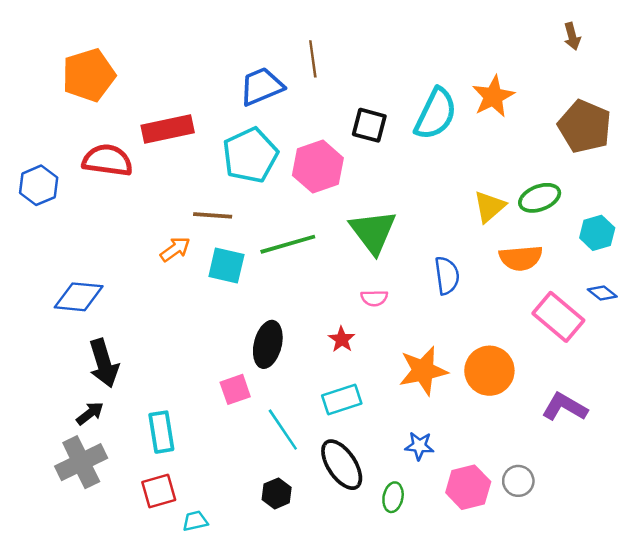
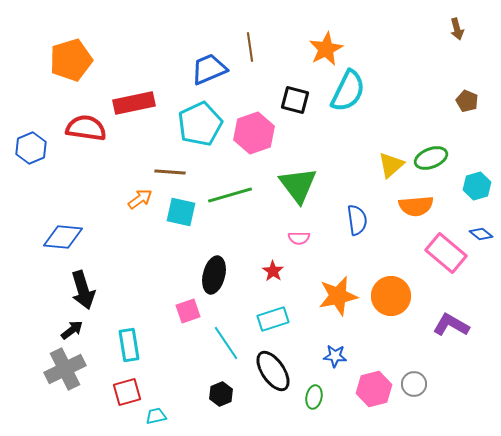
orange star: (493, 96) -> (326, 49), moved
brown pentagon: (585, 126) -> (467, 101), size x0.5

